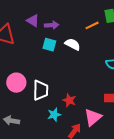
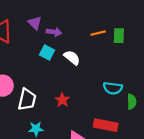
orange line: (92, 25) -> (98, 33), moved
red star: (69, 100) -> (62, 100), moved

